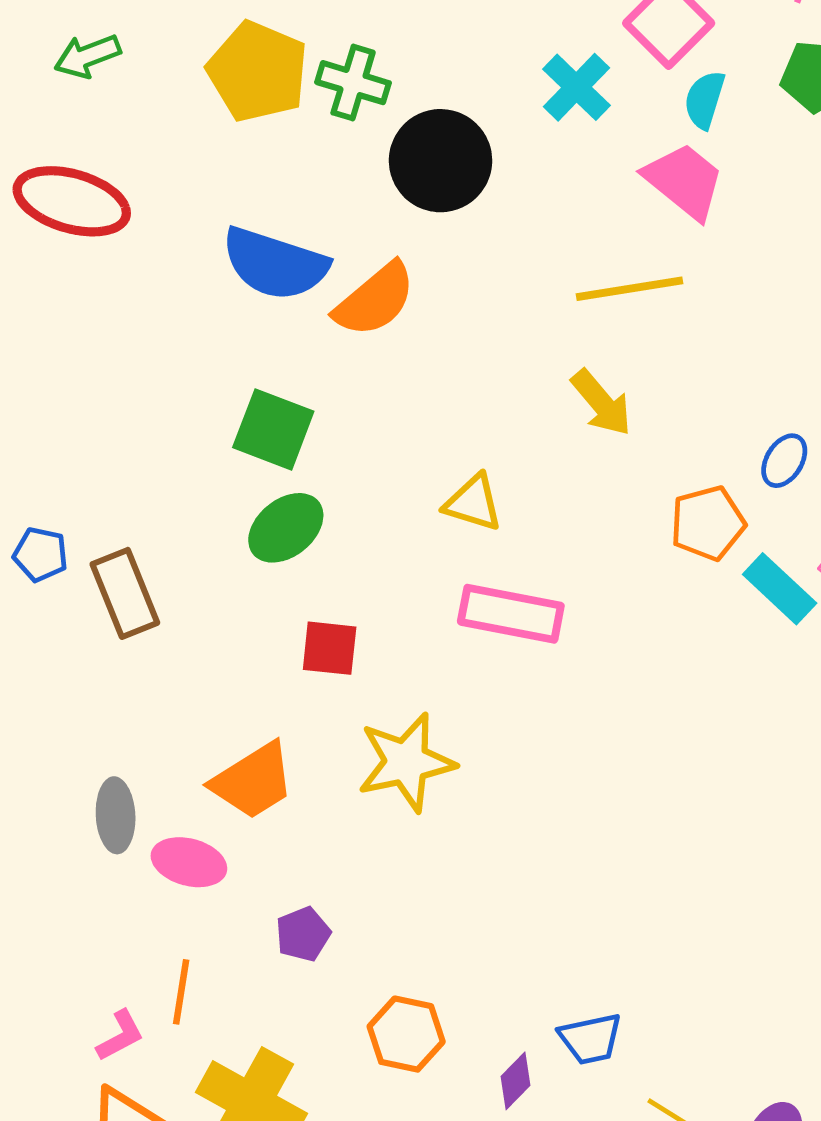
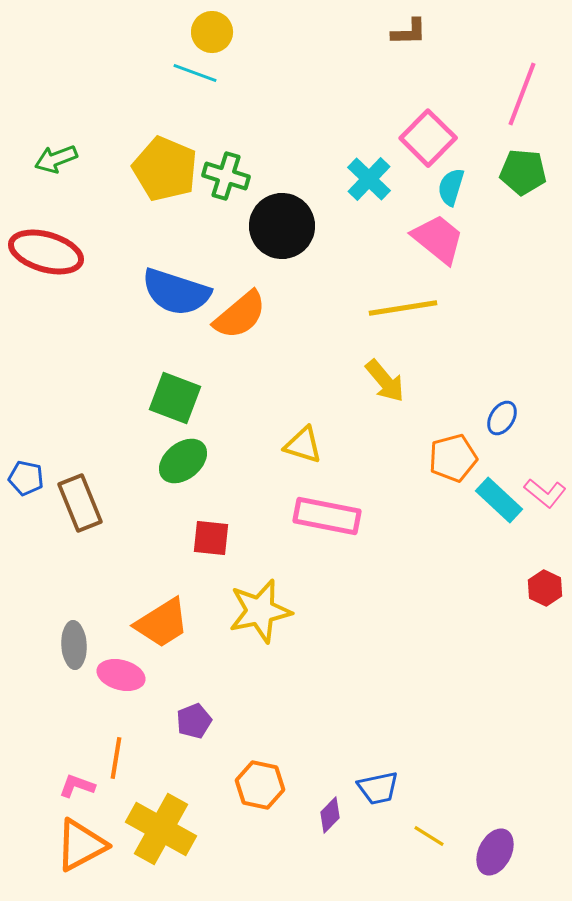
pink L-shape: (120, 1036) -> (77, 786), turned -132

